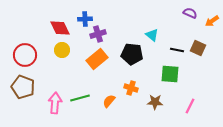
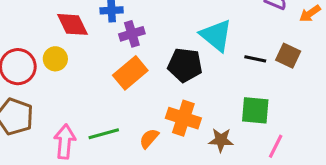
cyan triangle: (152, 35) -> (216, 35), size x1.6
yellow circle: (62, 50) -> (55, 59), moved
green square: (170, 74) -> (255, 110), moved
orange cross: (131, 88) -> (183, 118), size x1.5

